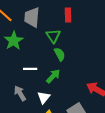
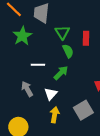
red rectangle: (68, 15) -> (86, 38), moved

